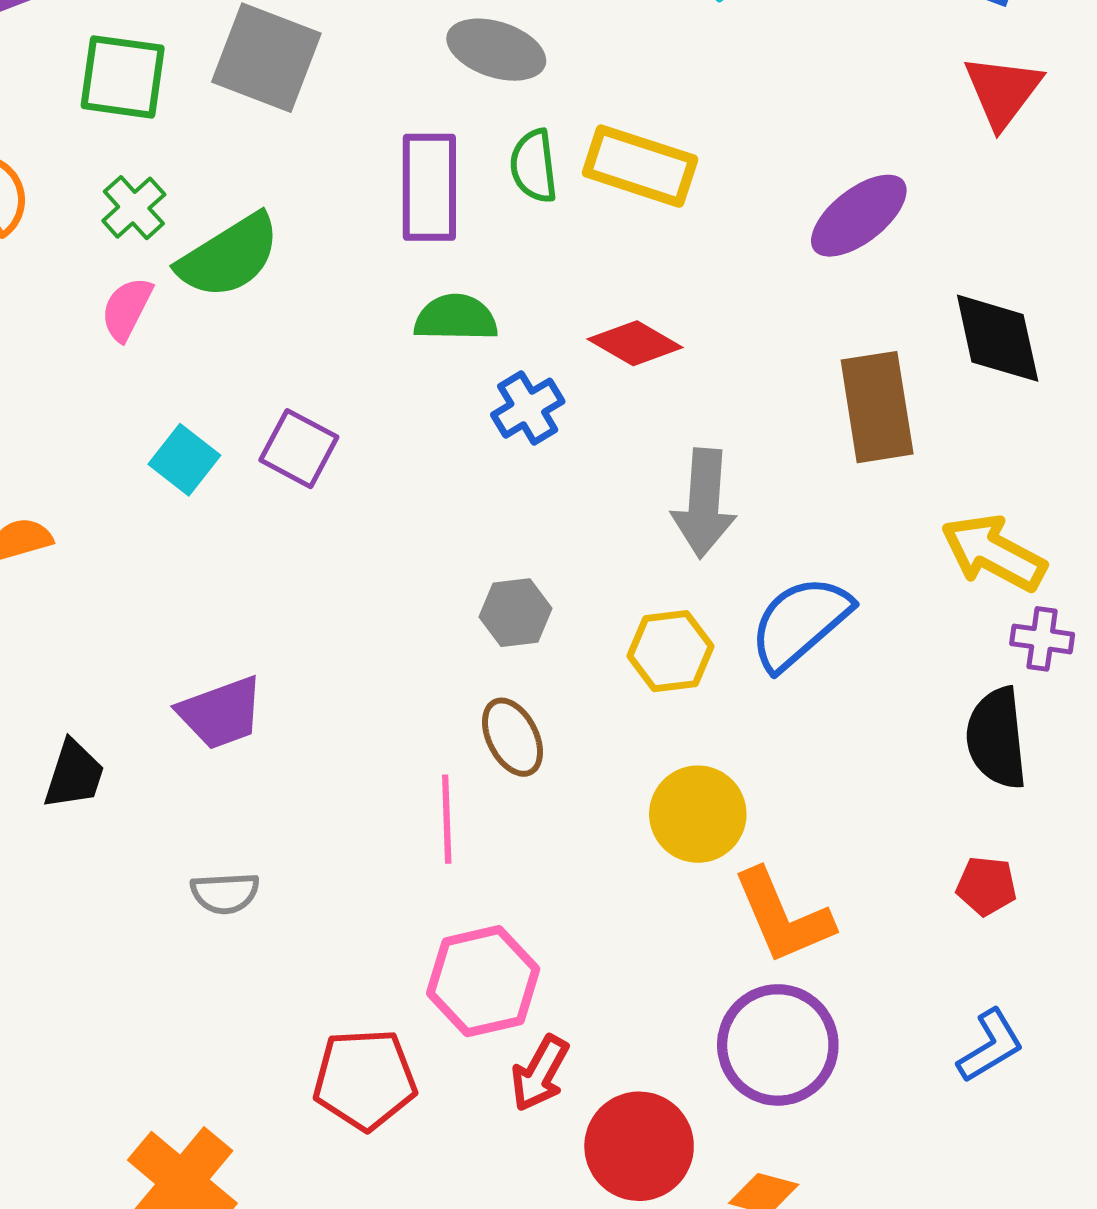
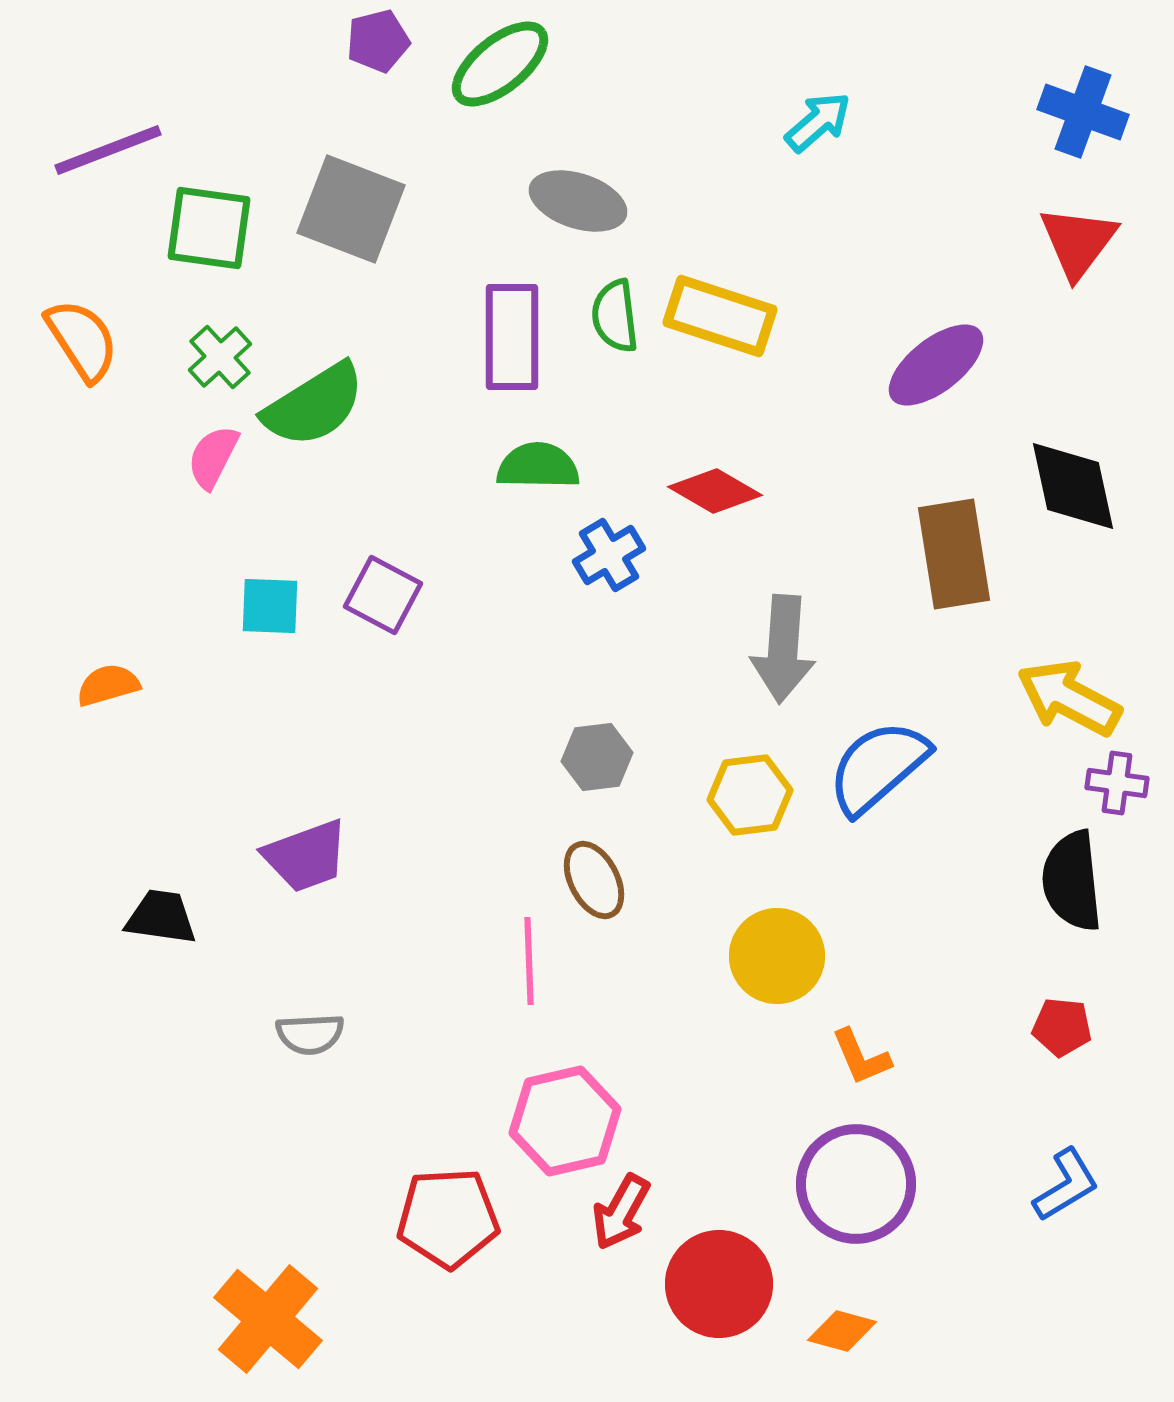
cyan square: (184, 460) -> (270, 606), turned -36
black trapezoid: (74, 775) -> (161, 917), turned -100
orange L-shape: (783, 916) -> (861, 1057), size x0.6

